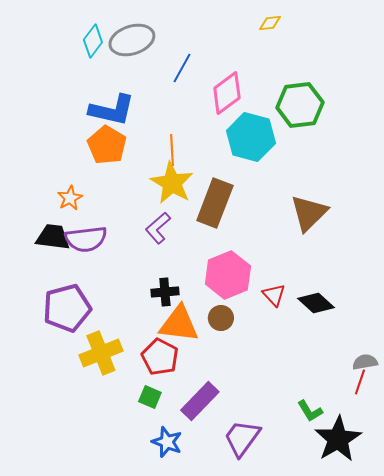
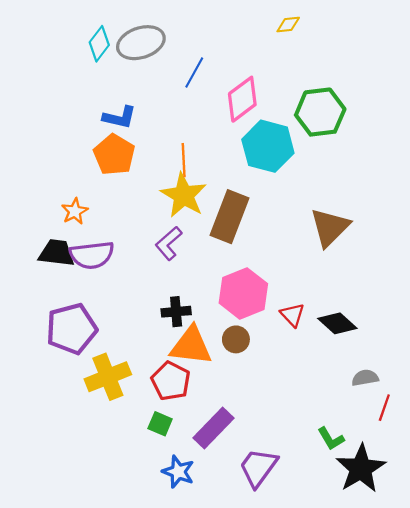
blue L-shape: (112, 110) -> (120, 117), size x0.7
gray semicircle: (365, 362) -> (365, 378), moved

